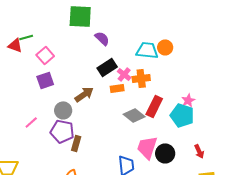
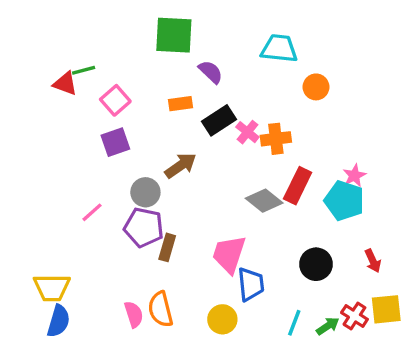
cyan trapezoid: (147, 50) -> (279, 48), moved
orange rectangle: (117, 88) -> (181, 104), moved
pink trapezoid: (147, 147) -> (229, 254), moved

